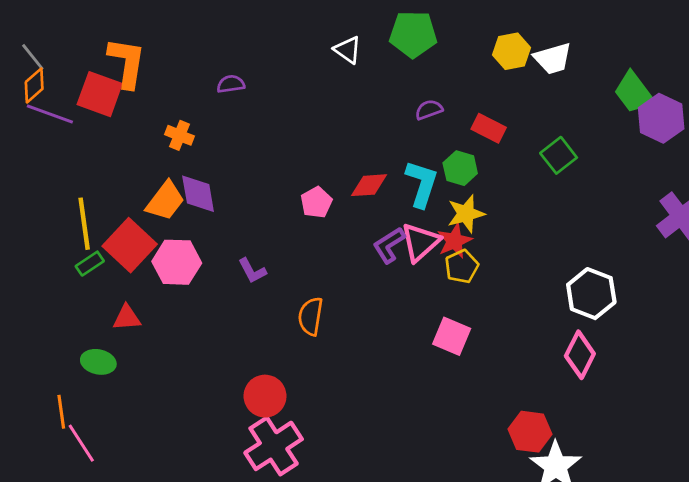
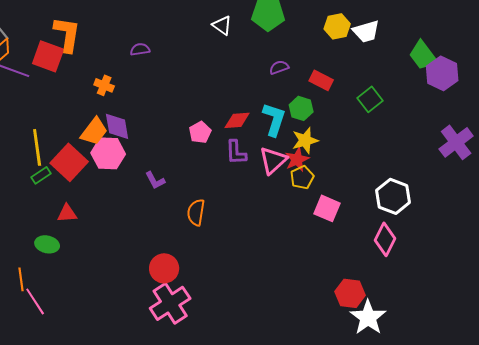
purple L-shape: (389, 245) -> (236, 152), moved, turned -60
pink hexagon: (177, 262) -> (108, 153), moved
pink square: (452, 336) -> (327, 208), moved

